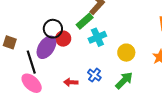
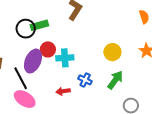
green rectangle: (85, 21) -> (39, 25), moved, turned 36
black circle: (53, 29) -> (26, 29), moved
cyan cross: (97, 37) -> (65, 58), moved, turned 30

